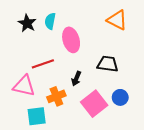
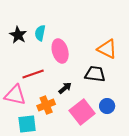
orange triangle: (117, 20) -> (107, 49), moved
black arrow: (76, 79) -> (65, 88), turned -152

